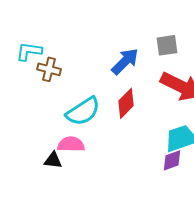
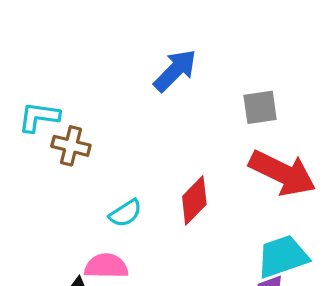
blue arrow: (125, 61) -> (175, 71), moved
cyan semicircle: (83, 111) -> (125, 213), size x0.6

